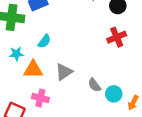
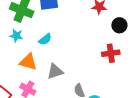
cyan star: (16, 54) -> (16, 36), moved

